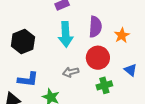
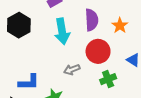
black hexagon: (23, 42) -> (19, 25), moved

